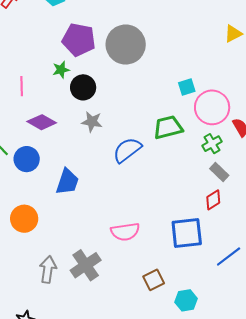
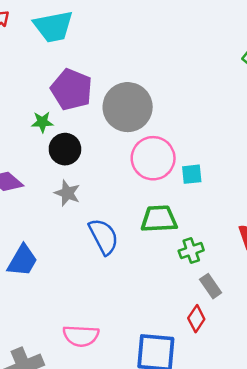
pink circle: (212, 107) -> (153, 158), moved
green cross: (212, 144) -> (191, 251), moved
blue semicircle: (127, 150) -> (104, 236), turned 88
red diamond: (213, 200) -> (196, 319), turned -35

